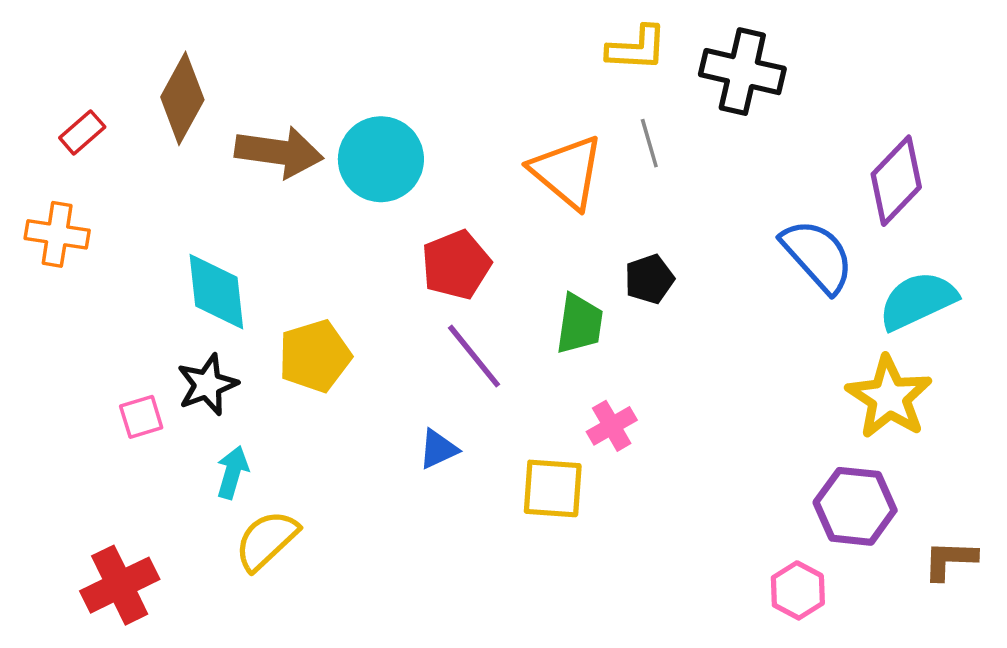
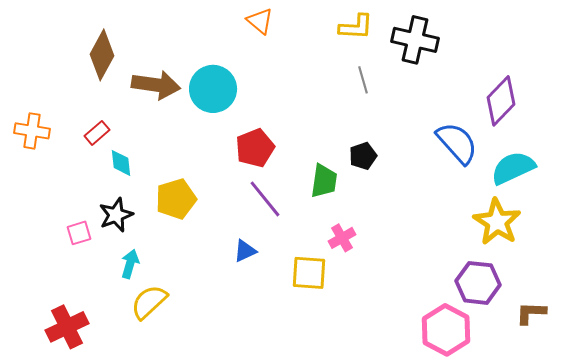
red rectangle: (82, 132) -> (97, 133), moved
orange triangle: (567, 172) -> (260, 21), moved, size x0.6
cyan diamond: (216, 292) -> (121, 163), size x0.6
pink hexagon: (798, 590) -> (446, 330), size x1.6

